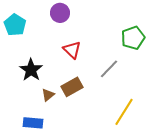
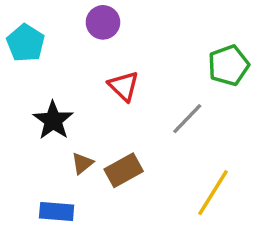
brown rectangle: (72, 87) -> (124, 170), moved

